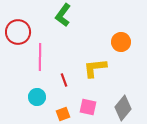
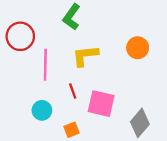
yellow L-shape: (95, 68) -> (85, 56), moved
pink square: (88, 107) -> (101, 104), moved, size x1.4

